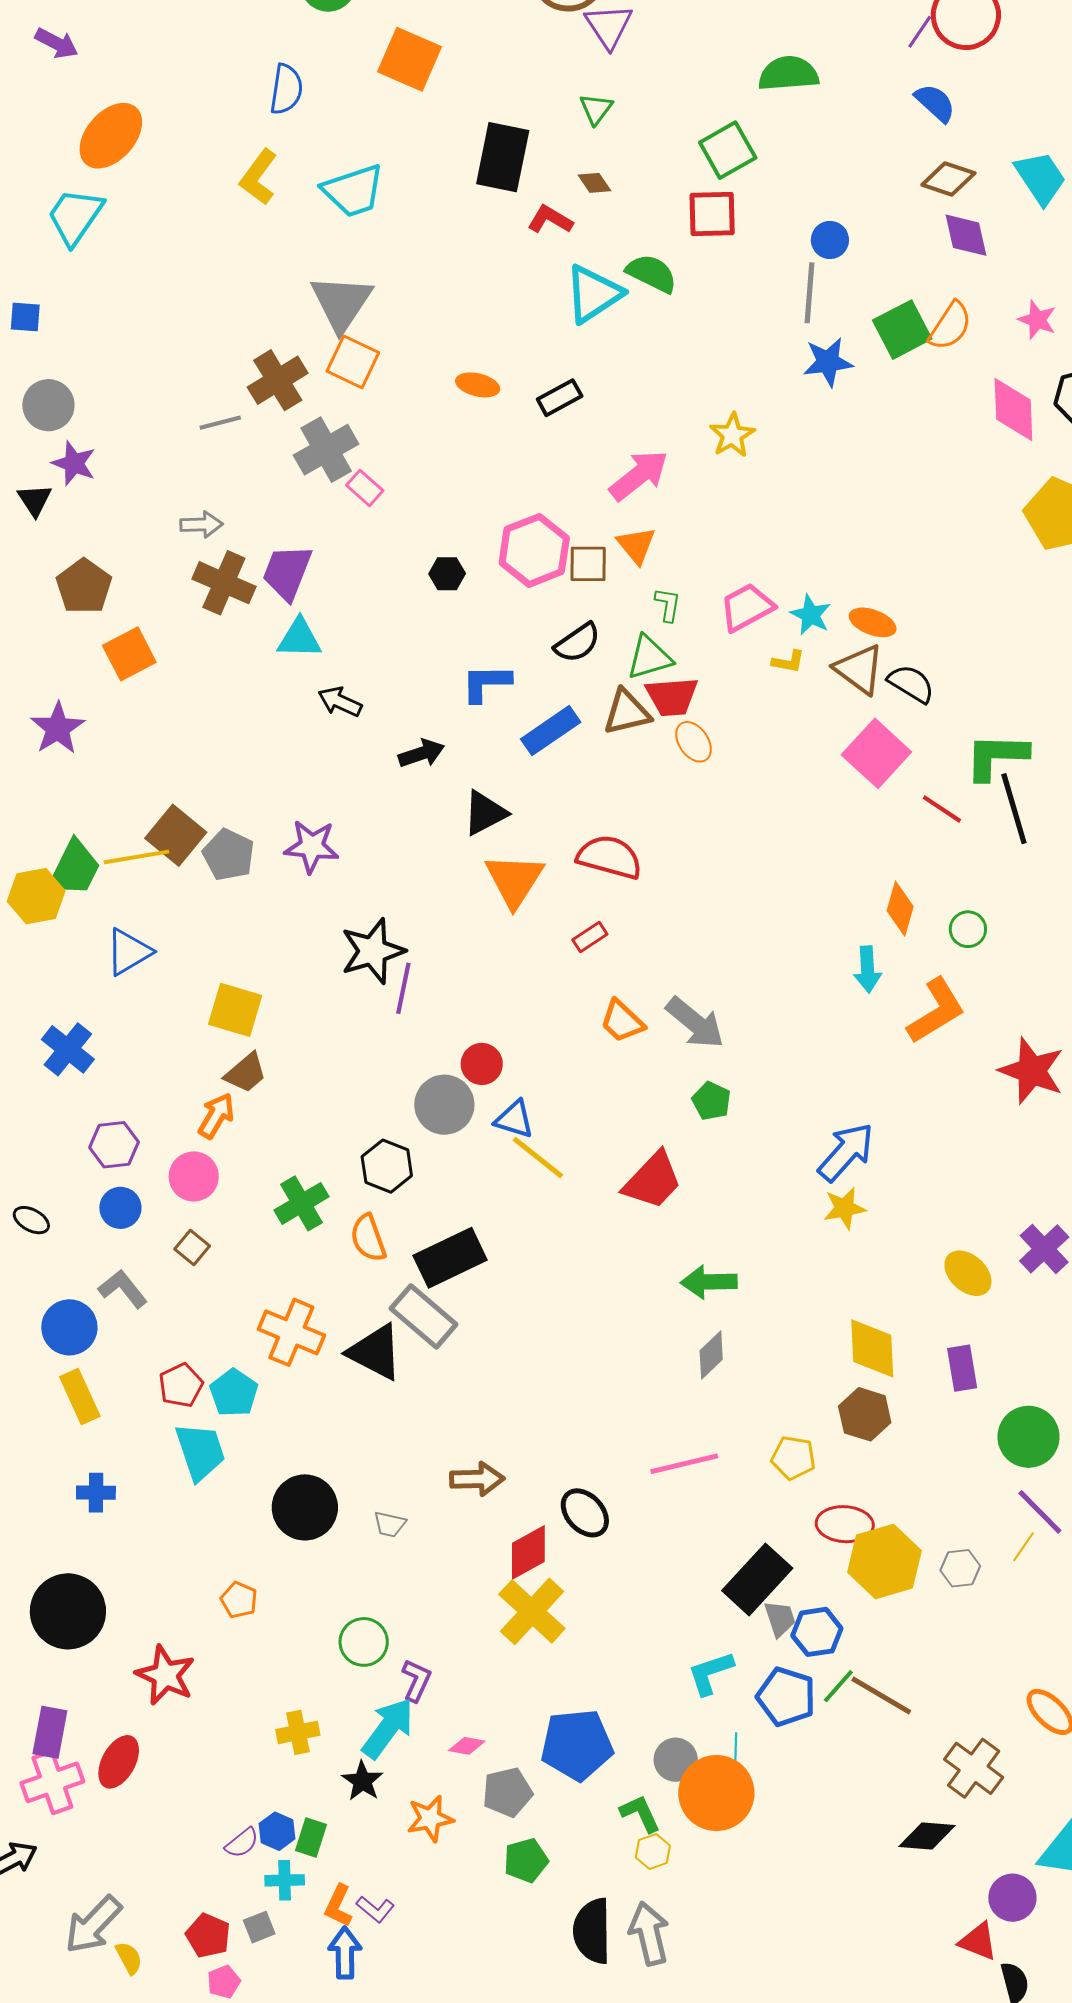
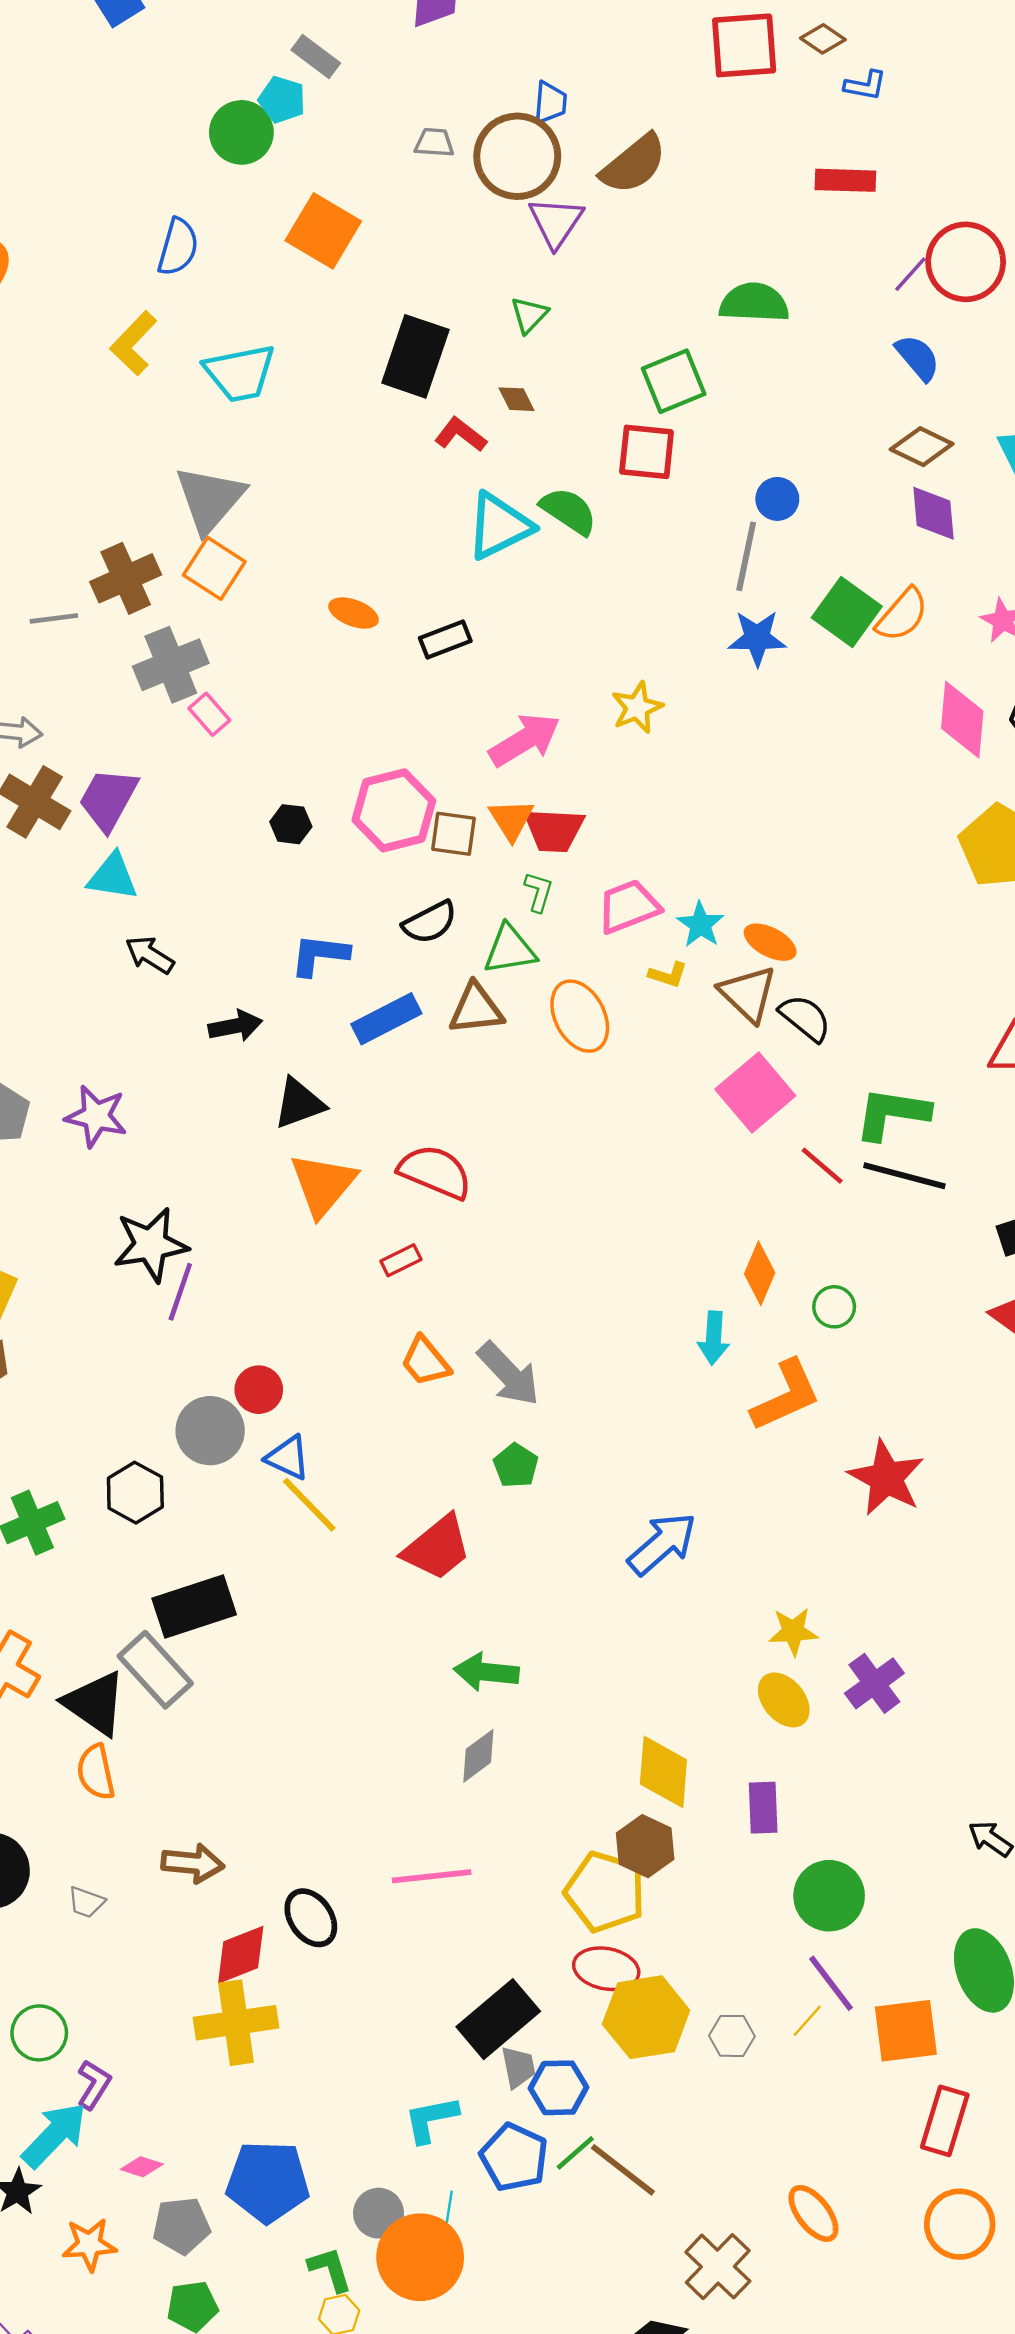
green square: (902, 330) -> (847, 612), turned -34
red trapezoid: (672, 697) -> (554, 830), moved
orange ellipse: (694, 742) -> (580, 1016), moved, size x1.5
black line: (1014, 809) -> (904, 1176), turned -66
yellow star: (844, 1208) -> (793, 1631), moved
orange semicircle: (368, 1238) -> (96, 1772), moved
yellow pentagon: (793, 1458) -> (605, 1892), moved, size x1.6
yellow cross: (532, 1611) -> (236, 2023), turned 32

